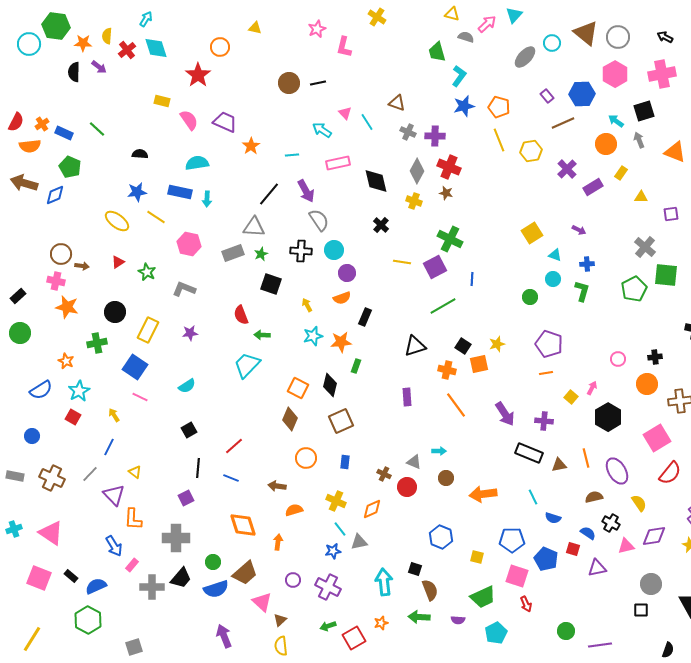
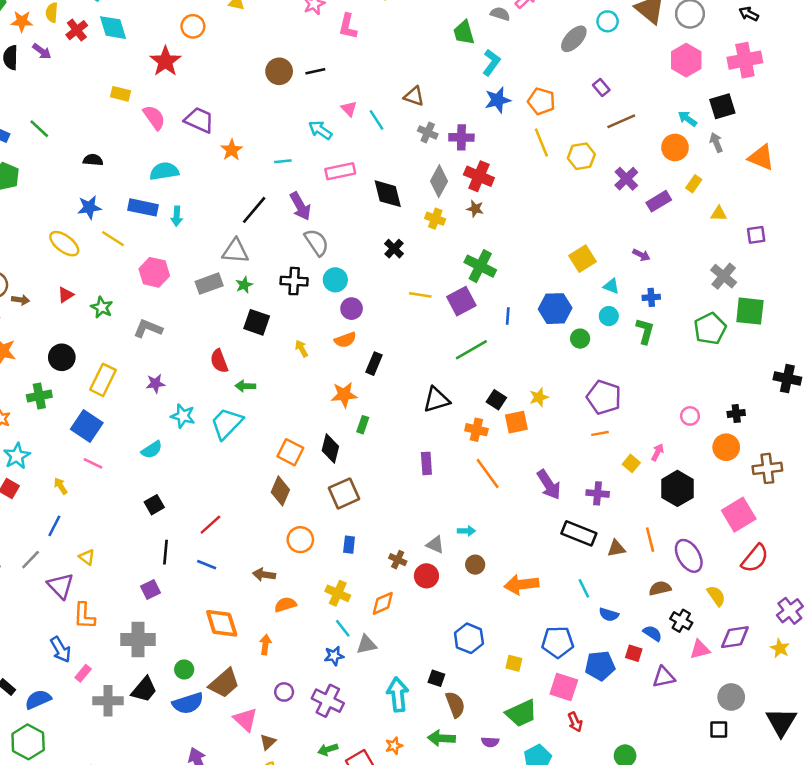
blue hexagon: (582, 94) -> (555, 309), moved
cyan star: (313, 336) -> (183, 416), moved, turned 30
blue pentagon: (546, 559) -> (600, 666), turned -30

